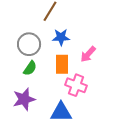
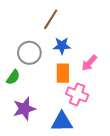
green semicircle: (30, 68) -> (13, 77), moved

